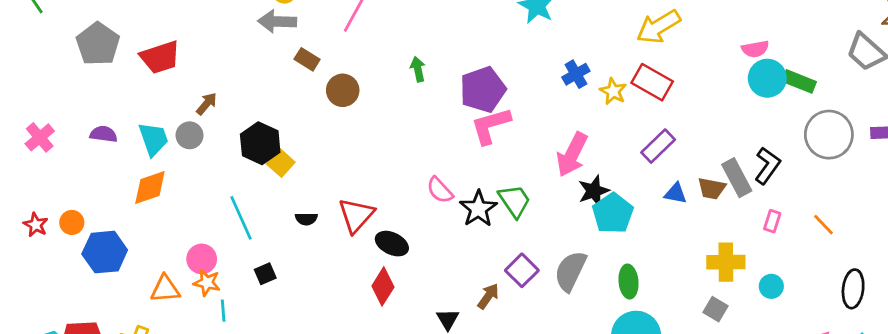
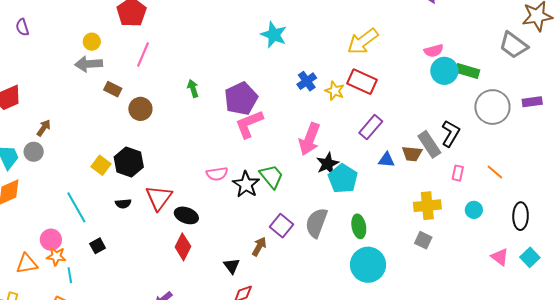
black hexagon: (260, 143) -> (129, 162), moved
pink semicircle: (440, 190) -> (217, 174), turned -50
cyan circle: (771, 286) -> (474, 210), moved

